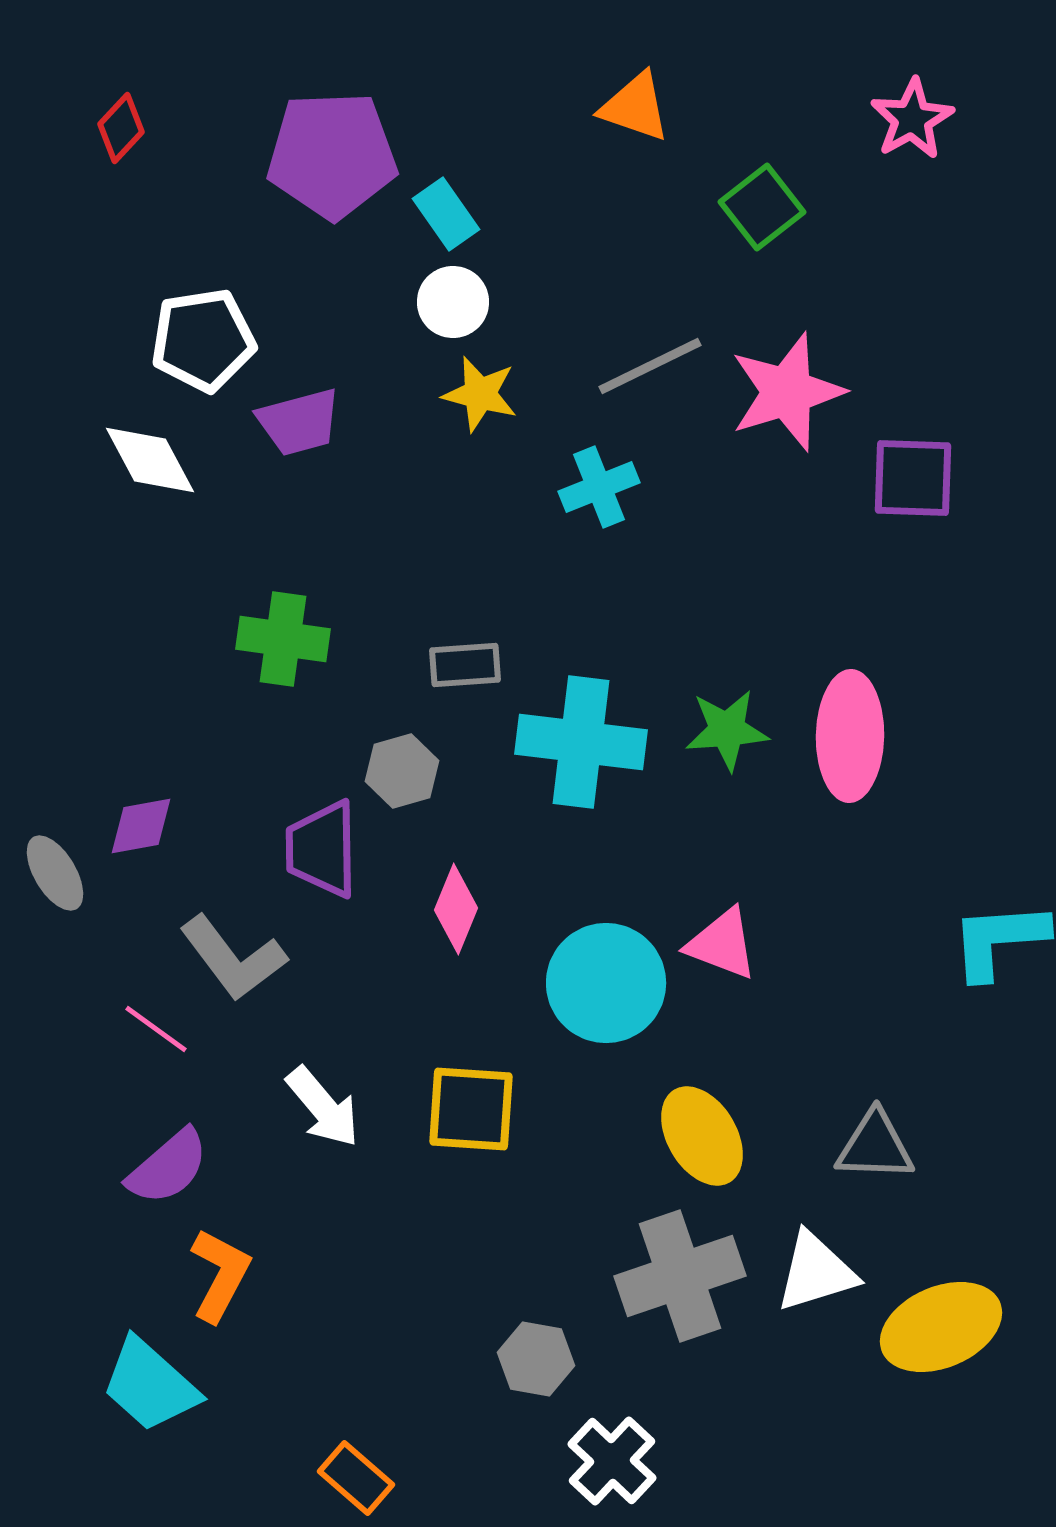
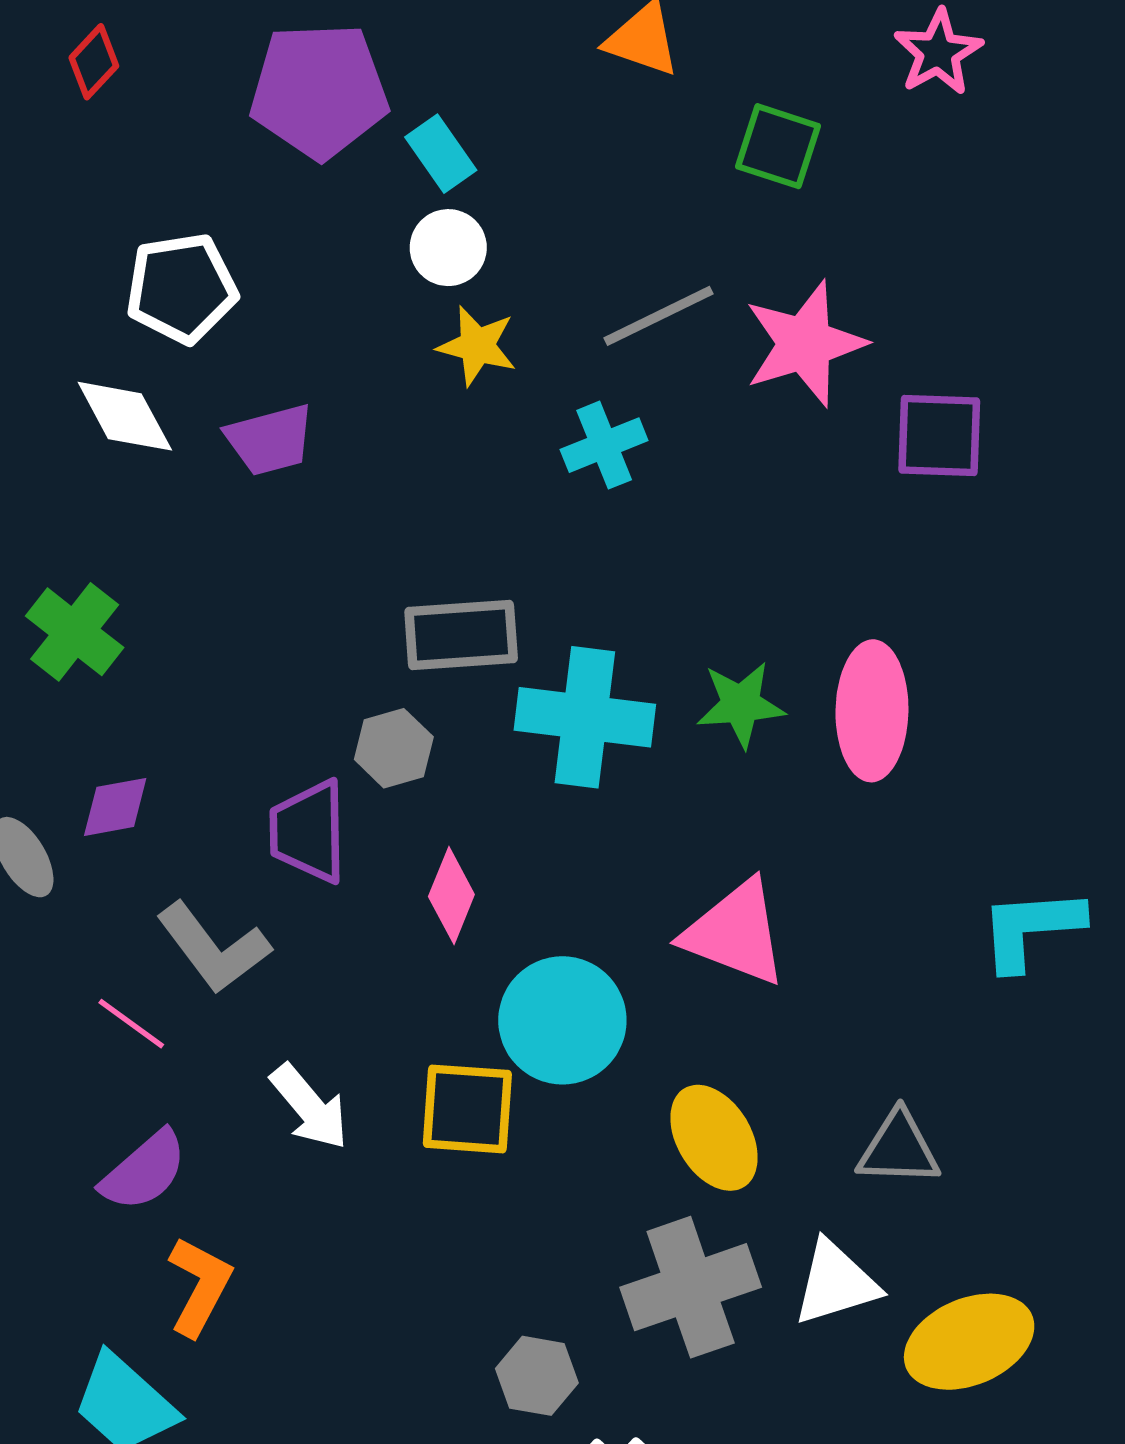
green square: (762, 207) -> (778, 146), turned -34
purple trapezoid: (299, 422) -> (270, 440), moved
green cross: (283, 639) -> (75, 632), moved, turned 30
gray rectangle: (465, 665) -> (461, 635), size x1.5
pink triangle: (722, 944) -> (735, 933), size x1.4
cyan circle: (606, 983) -> (562, 1020), moved

